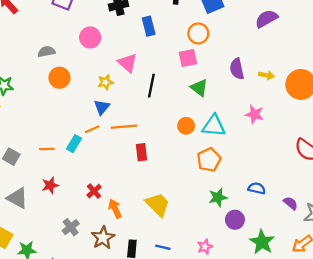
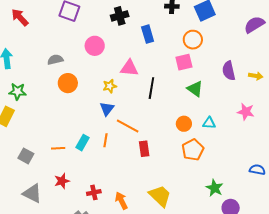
pink triangle: (128, 63) -> (129, 68), turned -36
cyan triangle: (214, 126) -> (209, 123), size x0.6
orange line: (124, 127) -> (128, 126), turned 35
orange line: (92, 129) -> (105, 140), moved, turned -56
orange pentagon: (209, 160) -> (193, 150), moved
blue semicircle: (257, 188) -> (257, 170), moved
red cross: (94, 191) -> (94, 192), moved, turned 32
green star: (218, 197) -> (214, 188), turned -30

